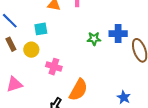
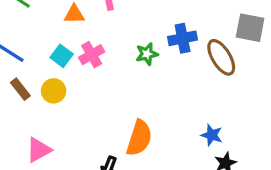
cyan square: (41, 29) -> (62, 56), turned -32
pink cross: (54, 67) -> (92, 55), moved, turned -35

